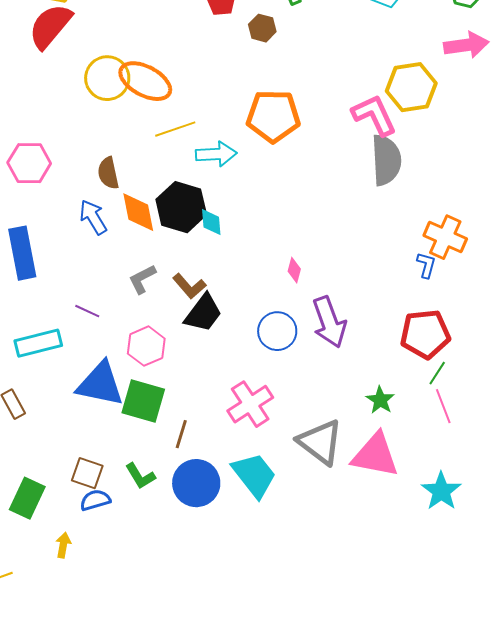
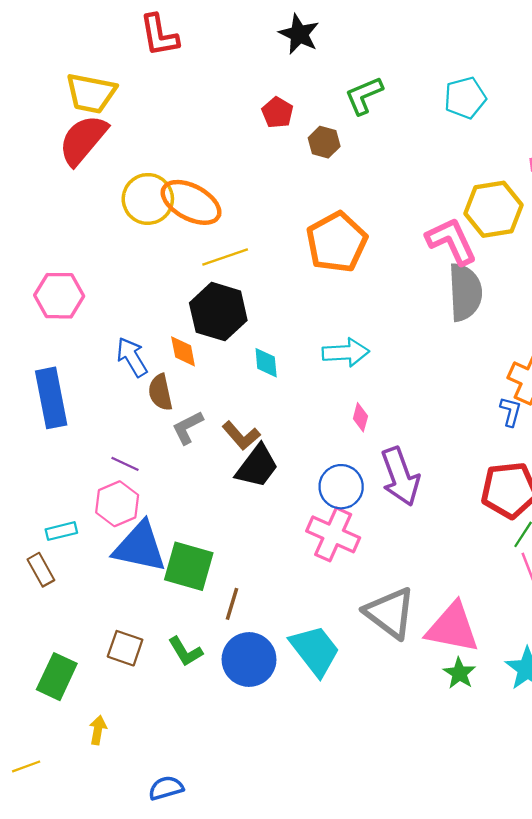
orange pentagon: (273, 116) -> (337, 242), turned -30
cyan arrow: (216, 154) -> (346, 352), moved
brown semicircle: (108, 173) -> (160, 392), moved
black hexagon: (181, 207) -> (218, 312), moved
orange diamond: (138, 212) -> (183, 351), size x0.7
cyan rectangle: (38, 343) -> (61, 531), moved, size x0.6
pink hexagon: (146, 346) -> (117, 504), moved
green star: (380, 400) -> (459, 673), moved
pink cross: (250, 404) -> (333, 534), moved, turned -33
blue semicircle: (95, 500) -> (166, 788), moved

